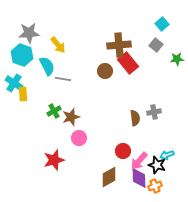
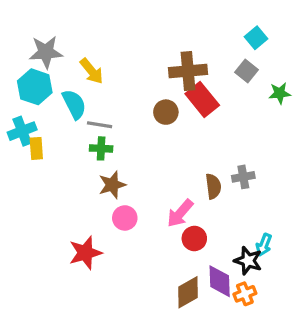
cyan cross: (14, 83) -> (22, 131), turned 36
green cross: (54, 111) -> (101, 148), moved, turned 32
cyan arrow: (167, 155) -> (264, 245), turned -48
pink arrow: (139, 161) -> (180, 213), moved
brown diamond: (109, 177) -> (188, 292), moved

